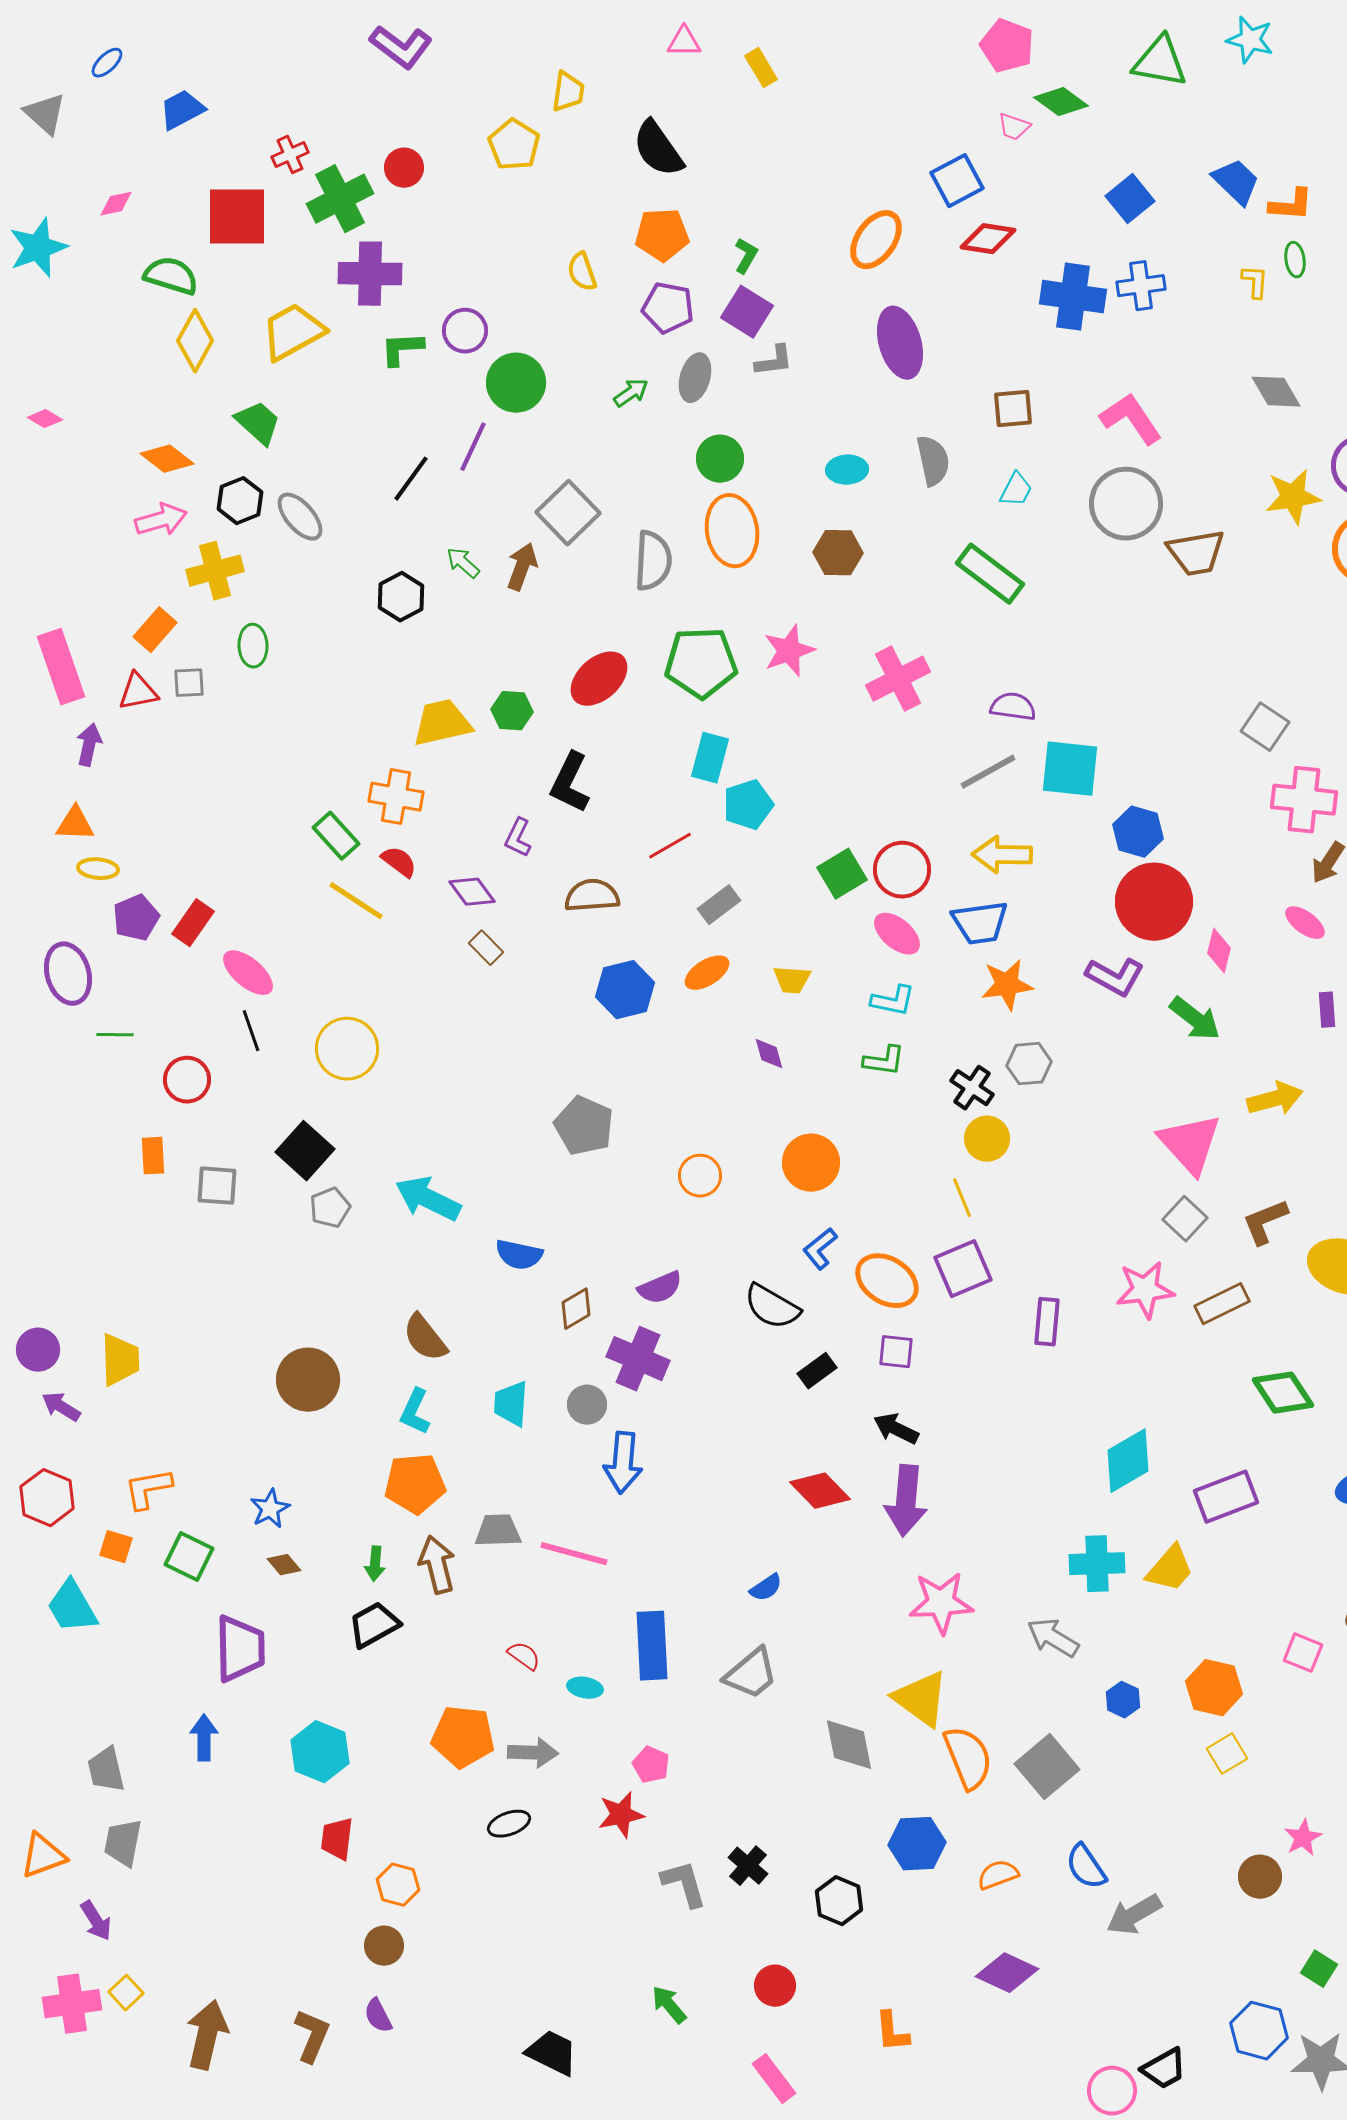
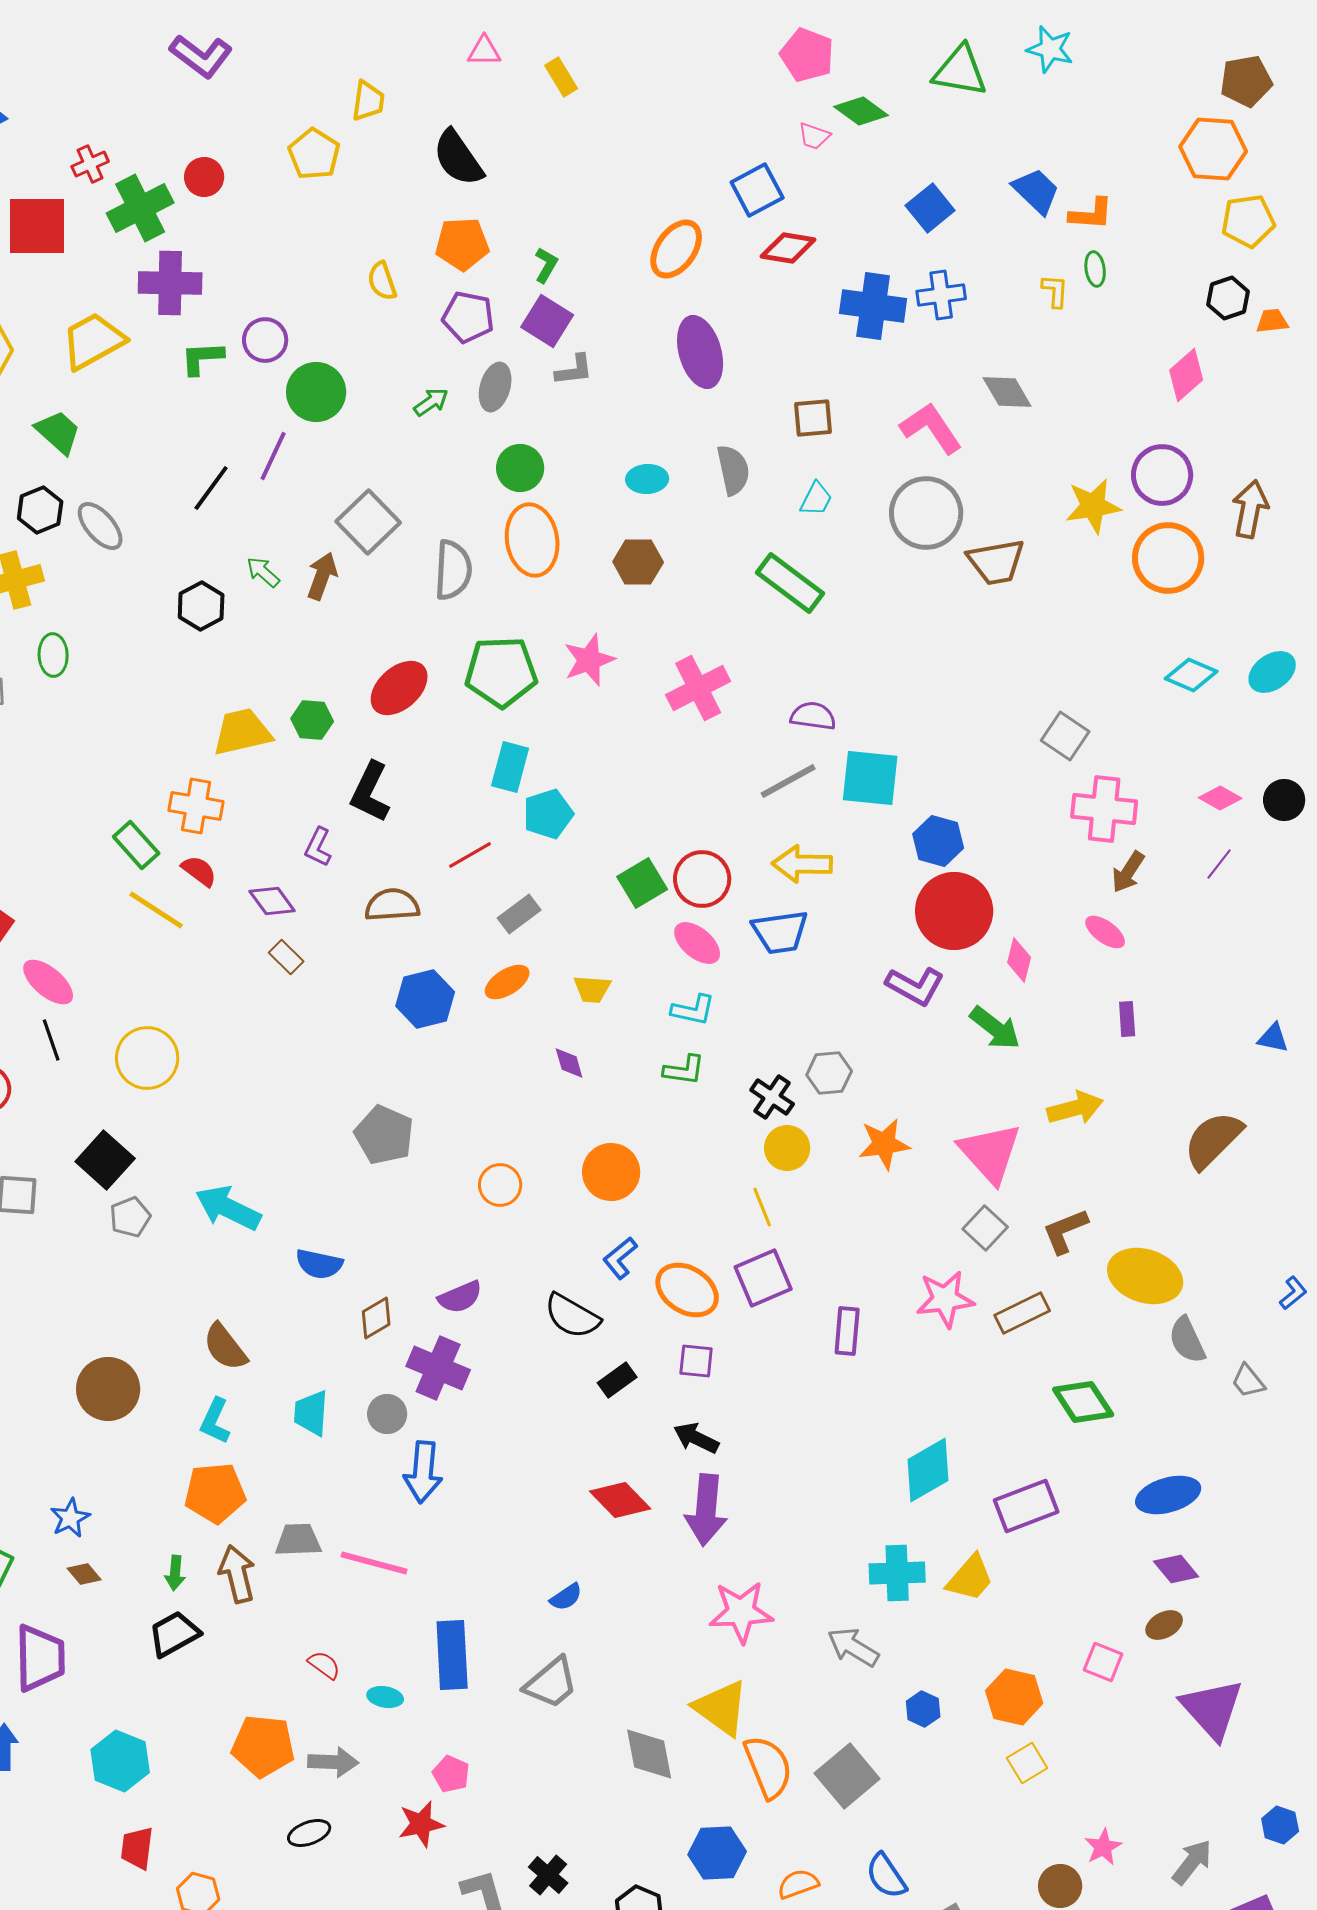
gray diamond: (1276, 392) -> (1007, 392), moved
orange star: (1007, 985) -> (884, 1144), moved

